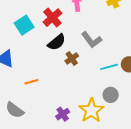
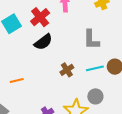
gray L-shape: (92, 40) -> (91, 40), moved, turned 35
brown cross: (72, 58) -> (67, 70), moved

